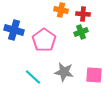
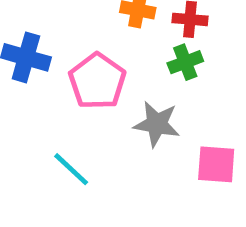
gray star: (64, 72) -> (157, 124), moved

